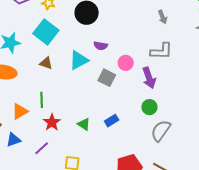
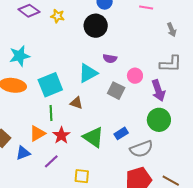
cyan square: (46, 32) -> (50, 85), moved, turned 30
brown triangle: (46, 63) -> (76, 103), moved
green circle: (149, 107) -> (159, 120), size x1.5
orange triangle: (20, 111) -> (37, 134), moved
green triangle: (84, 124) -> (93, 137), size x1.6
gray semicircle: (161, 131) -> (141, 149), moved, turned -145

